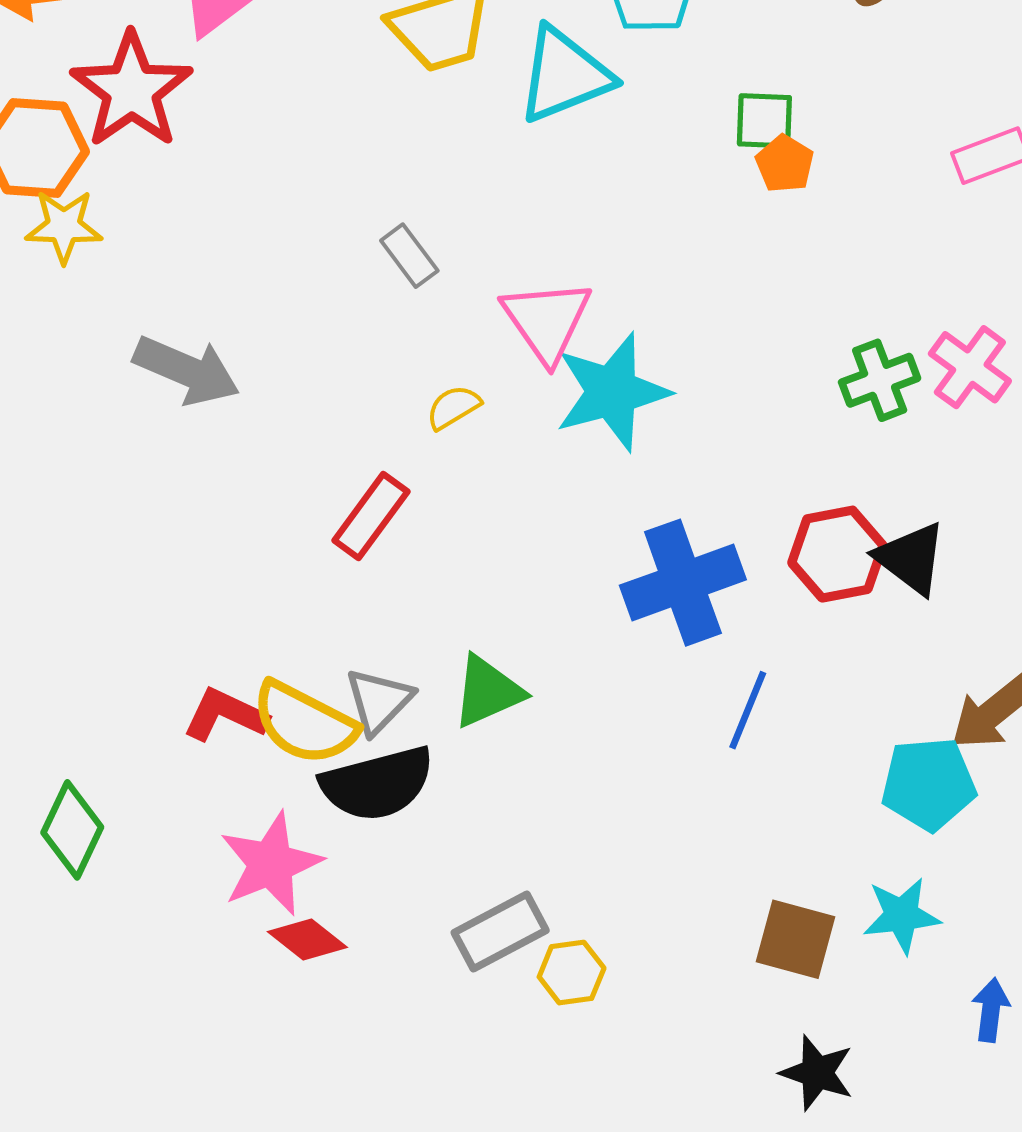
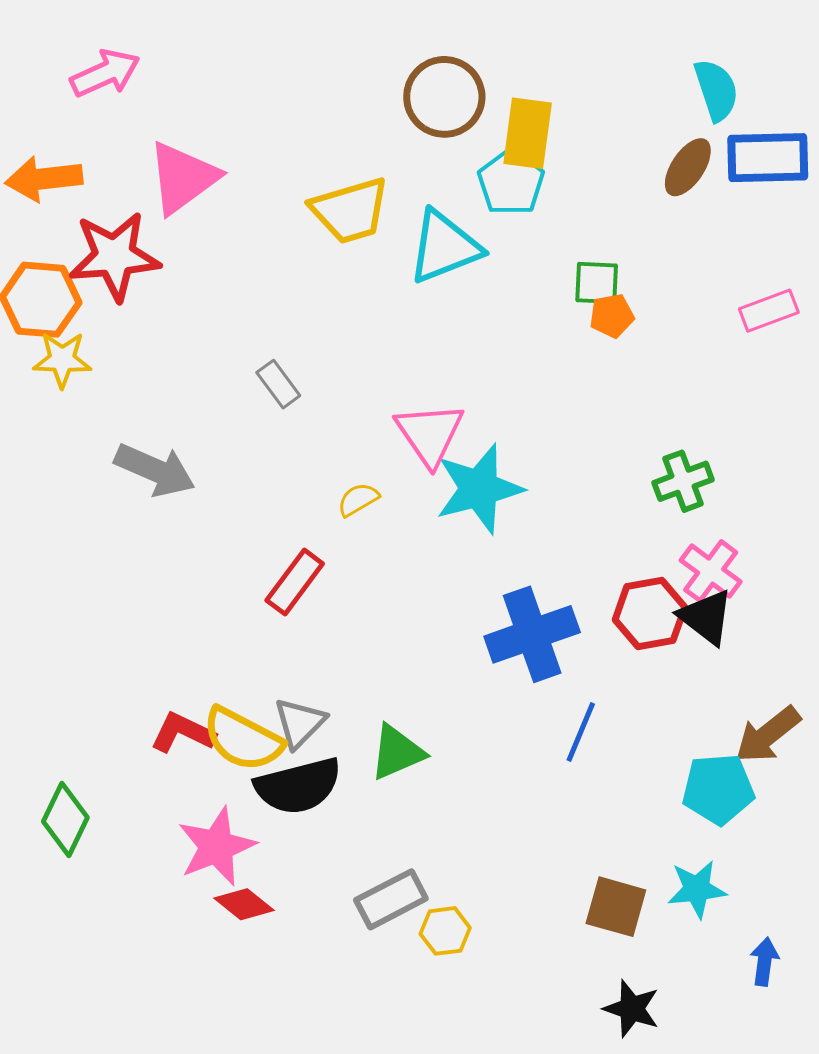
red star: (131, 90) -> (114, 256), turned 30
orange pentagon: (785, 164) -> (612, 316), turned 30
gray rectangle: (409, 256) -> (278, 384), moved
pink cross: (970, 367) -> (711, 571), moved
green triangle: (488, 692) -> (397, 752), moved

